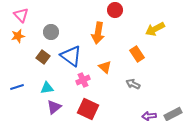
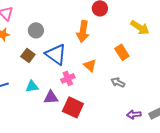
yellow arrow: (155, 29) -> (140, 27), turned -120
purple triangle: (54, 107) -> (51, 97), moved, turned 35

